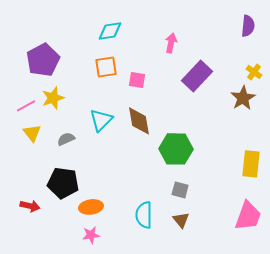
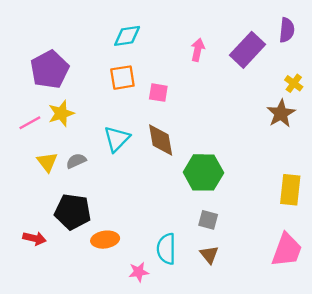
purple rectangle: (197, 76) -> (247, 50), moved
yellow triangle: (32, 133) -> (47, 162), moved
pink star: (91, 235) -> (139, 272), moved

